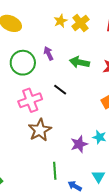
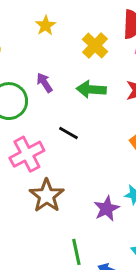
yellow star: (61, 21) -> (46, 25), moved
yellow cross: (80, 23) -> (95, 46), moved

